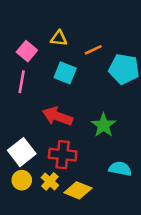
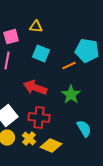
orange line: (93, 50) -> (69, 66), moved
pink square: (27, 51) -> (11, 37), turned 35
cyan semicircle: (120, 169) -> (84, 129), turned 48

